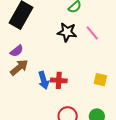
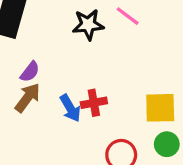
purple semicircle: (17, 51) -> (30, 72), moved
yellow square: (100, 80) -> (160, 108), moved, size x1.5

